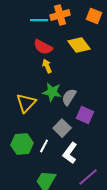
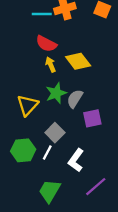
yellow diamond: (79, 45) -> (78, 61), moved
green star: (52, 92) -> (56, 93), turned -30
purple square: (85, 115) -> (92, 118), turned -36
gray square: (62, 128) -> (55, 133), moved

